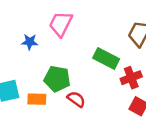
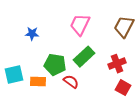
pink trapezoid: (61, 24) -> (80, 25), moved
green rectangle: (106, 59) -> (84, 57), moved, turned -70

